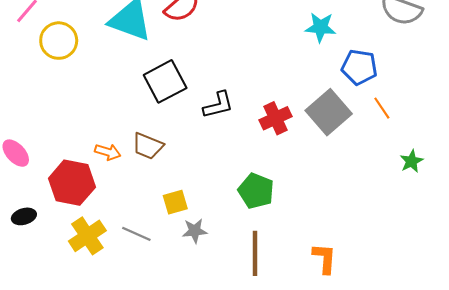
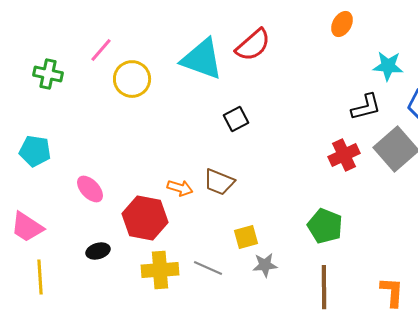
black square: (165, 81) -> (236, 119), size x0.6
black L-shape: (218, 105) -> (366, 107), moved
yellow cross: (87, 236) -> (160, 270), turned 30

